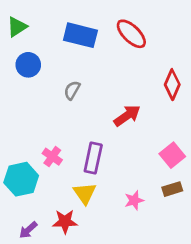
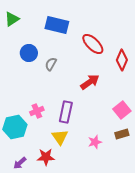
red ellipse: (131, 34) -> (93, 44), moved
blue circle: (28, 65) -> (29, 53), moved
pink cross: (52, 157) -> (37, 111), turned 32

